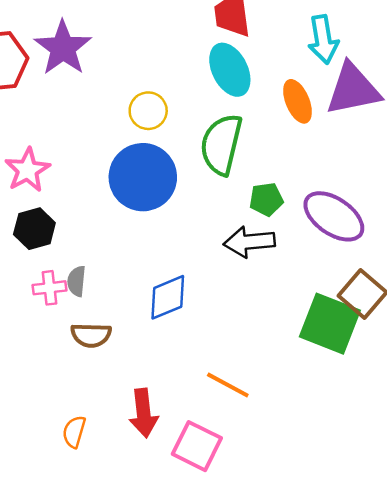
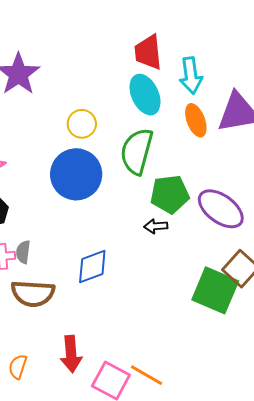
cyan arrow: (323, 40) -> (191, 76), moved
green pentagon: (266, 199) -> (170, 194), size x1.5
black arrow: (249, 242) -> (156, 226), size x0.6
brown semicircle: (91, 335) -> (33, 293), size x1.4
orange line: (228, 385) -> (147, 375), moved

